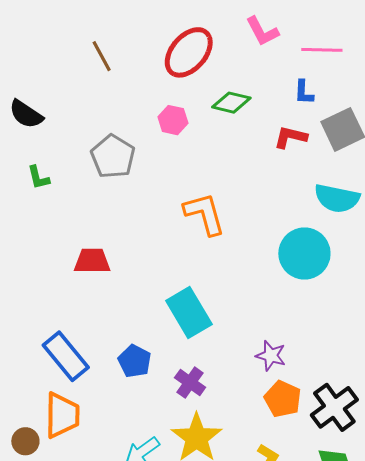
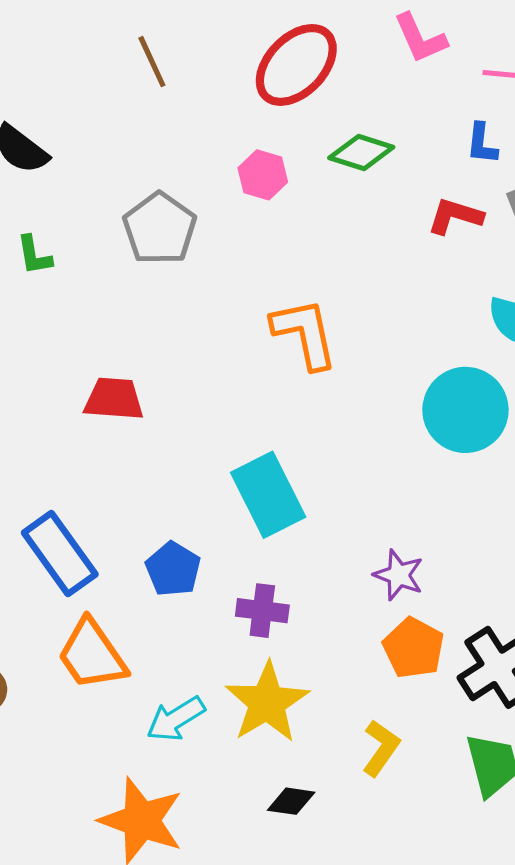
purple cross: (190, 383) -> (262, 611), turned -32
orange trapezoid: (62, 415) -> (92, 655), moved, turned 141

